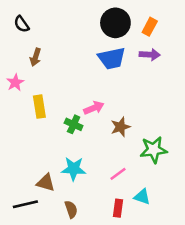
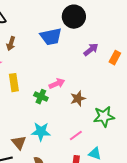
orange rectangle: (150, 27) -> (115, 58), moved
purple arrow: (150, 55) -> (91, 50), moved, turned -42
blue trapezoid: (112, 58) -> (51, 37), moved
brown triangle: (46, 183) -> (19, 143), turned 35

